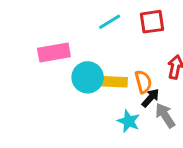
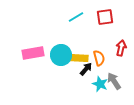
pink rectangle: (54, 52) -> (33, 53), moved
black arrow: (151, 98) -> (86, 69), moved
cyan star: (129, 121) -> (100, 84), moved

